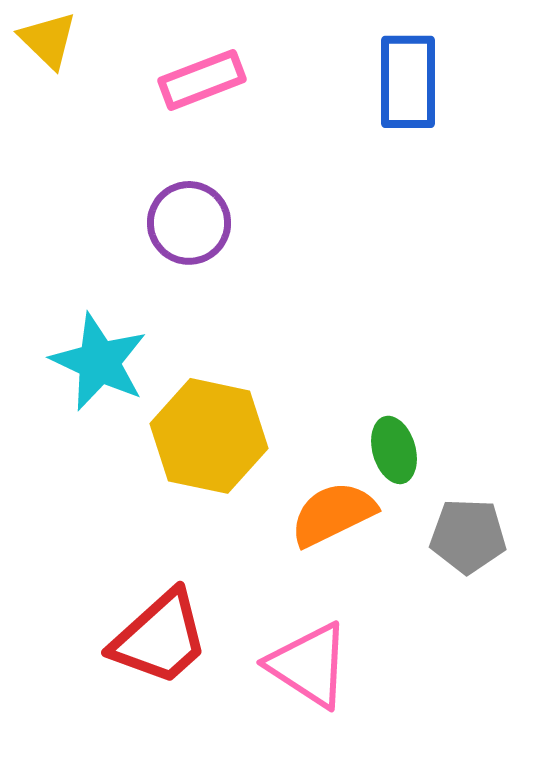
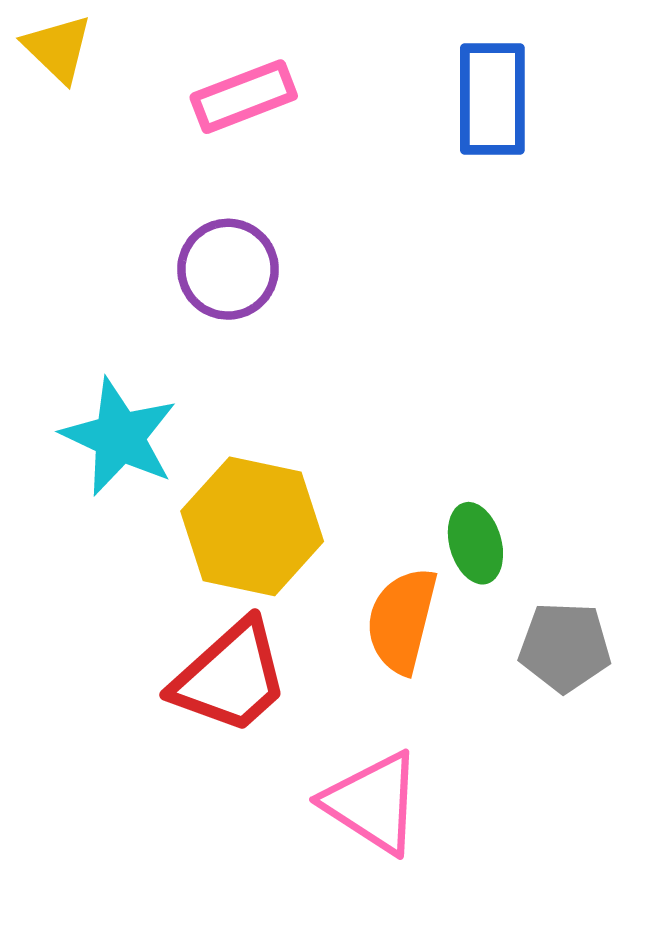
orange semicircle: (333, 514) -> (402, 620), turned -50
red trapezoid: (160, 638) -> (230, 677), moved

